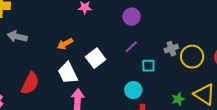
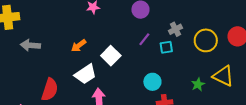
gray cross: (171, 49) -> (176, 29), moved
cyan square: (148, 66) -> (166, 47), moved
white trapezoid: (68, 73) -> (85, 74), turned -90

